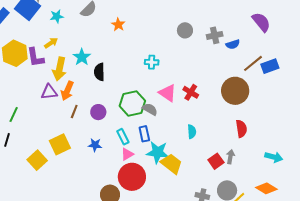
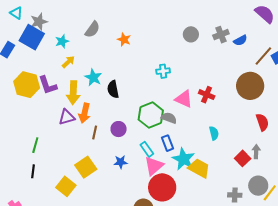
yellow arrow: (51, 43) -> (68, 62), moved
cyan star: (158, 152) -> (183, 159), turned 30
pink triangle: (127, 154) -> (154, 166), size x1.5

